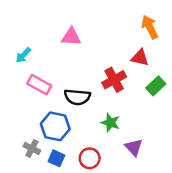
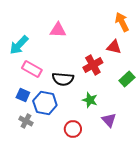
cyan arrow: (23, 55) -> (19, 45), size x1.5
green rectangle: (156, 86) -> (127, 79), moved
blue square: (56, 158) -> (23, 95), moved

